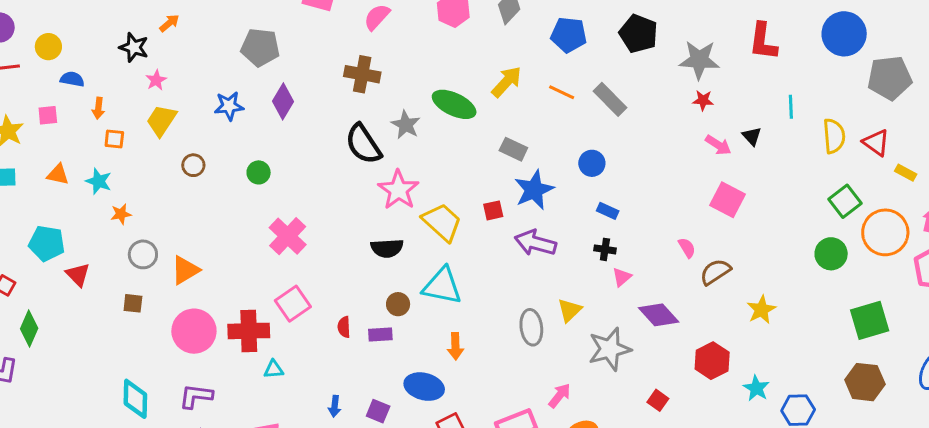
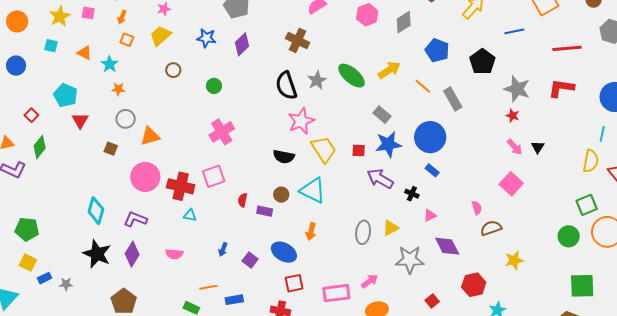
red L-shape: (763, 41) -> (561, 88), turned 76
cyan line: (791, 107) -> (602, 134), moved
blue circle: (592, 163) -> (430, 137), size x1.8
black cross: (605, 249) -> (412, 194), moved

